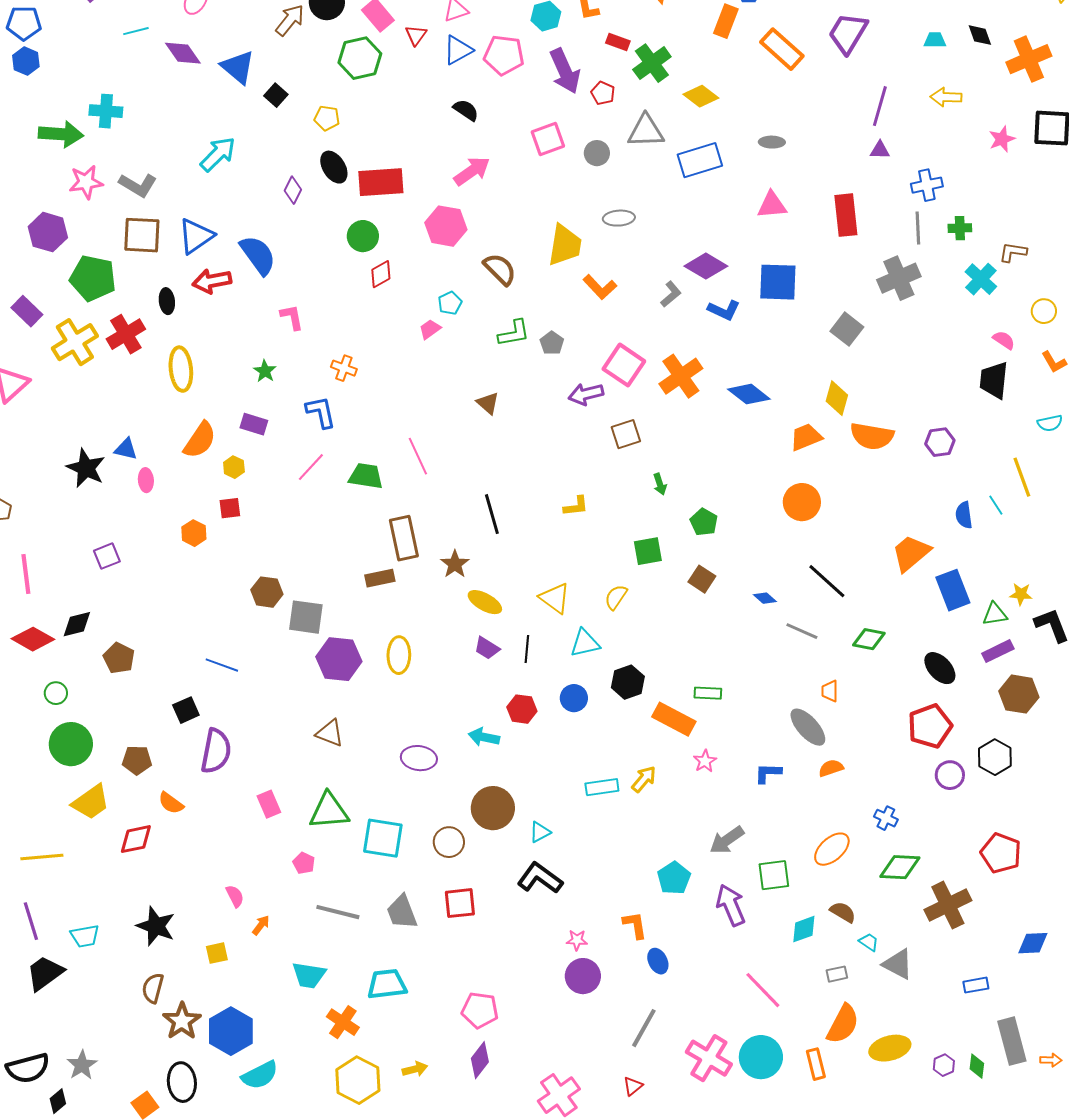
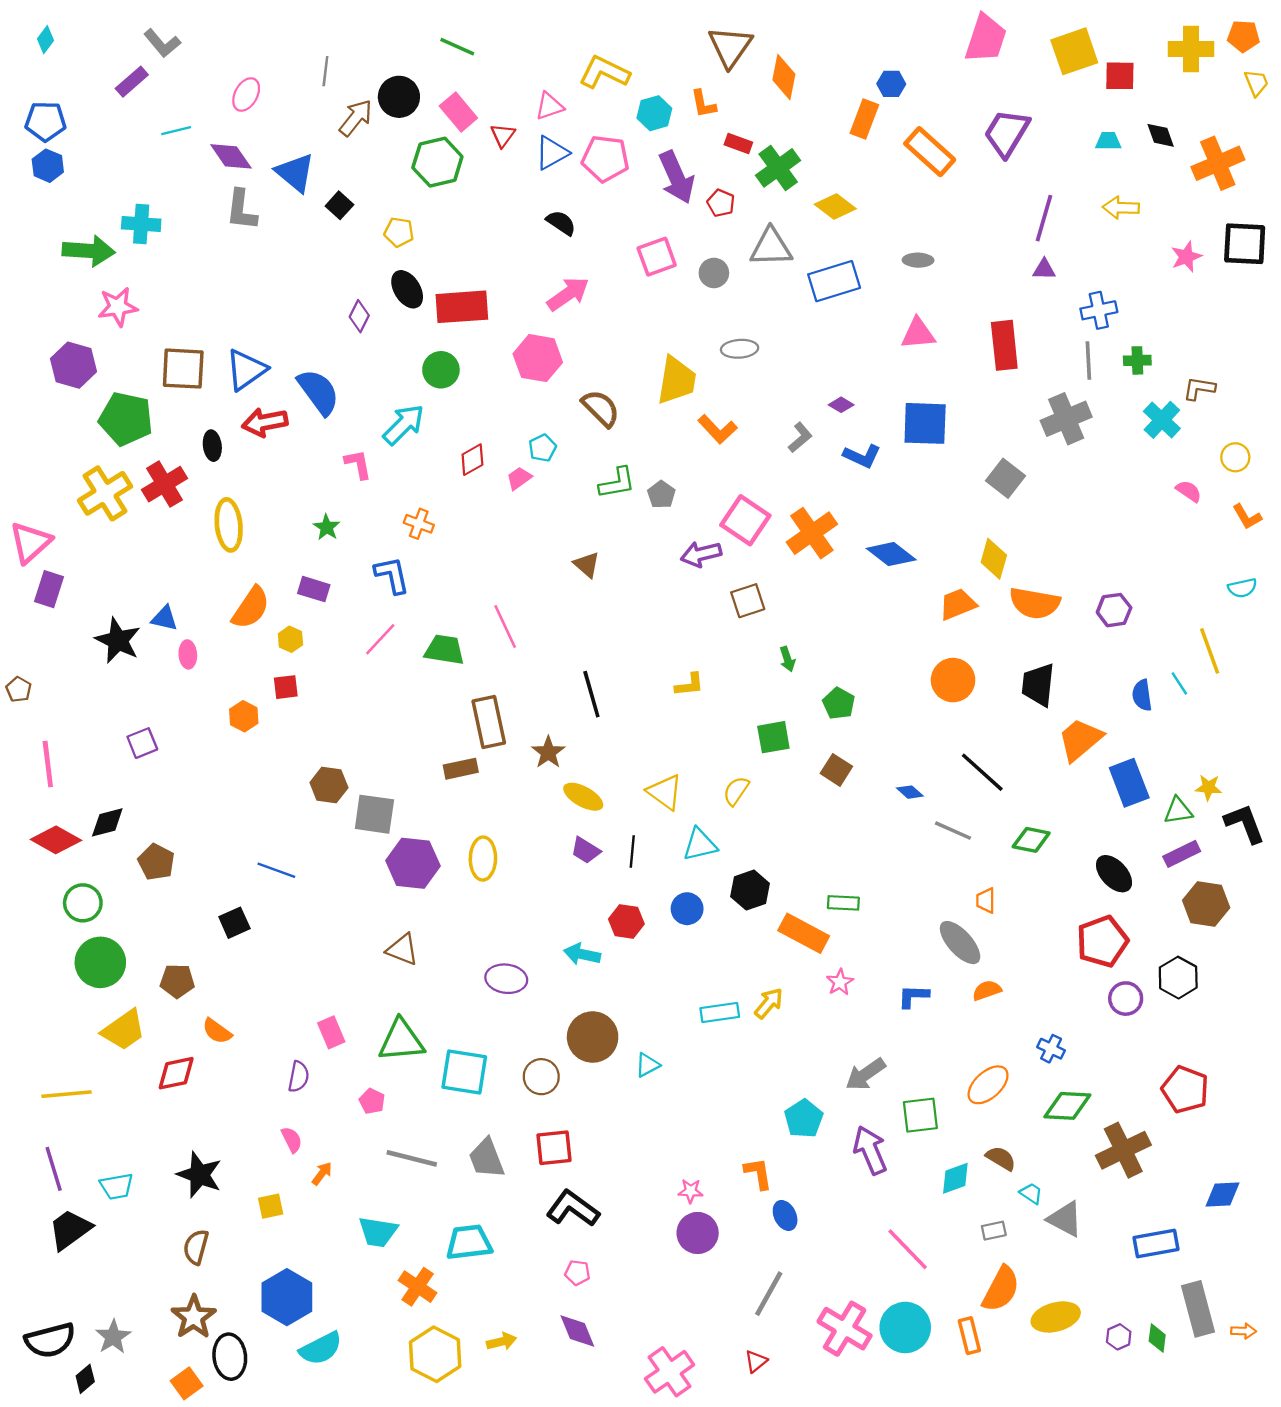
cyan arrow: (218, 154) -> (404, 425), moved
gray L-shape: (138, 185) -> (241, 210), moved, turned 66
purple diamond: (706, 266) -> (841, 405), size x0.5
red diamond: (381, 274) -> (472, 460), moved
purple rectangle: (27, 311) -> (49, 589), moved, turned 64
black trapezoid: (994, 380) -> (1038, 685), moved
green circle: (56, 693) -> (83, 903), size x1.4
purple semicircle: (216, 751) -> (299, 1077), moved, size x0.6
black L-shape: (540, 878) -> (573, 1208), moved
blue rectangle: (976, 985) -> (1156, 1243), size x1.5
pink pentagon: (480, 1010) -> (577, 1273), size x0.6
brown star: (182, 1021) -> (194, 1317), moved
purple diamond: (480, 1060) -> (577, 1331), turned -60

